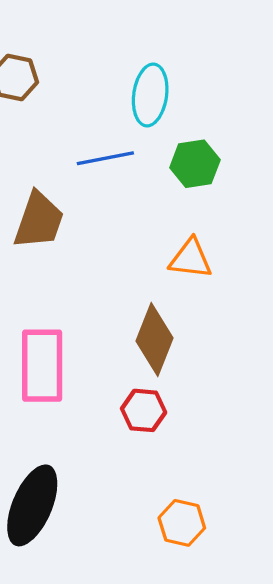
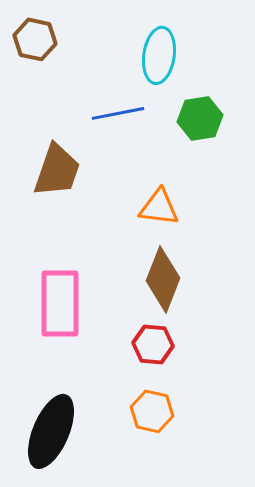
orange triangle: (191, 259) -> (159, 207), moved
orange hexagon: (182, 523) -> (152, 411), moved

